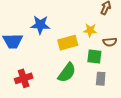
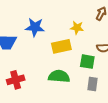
yellow star: (90, 30) -> (77, 28), moved
green semicircle: (67, 73) -> (59, 76), turned -125

